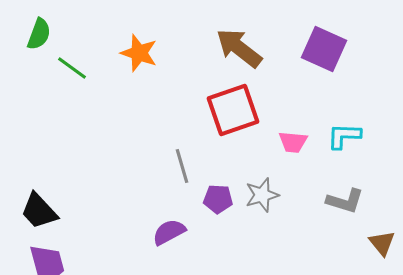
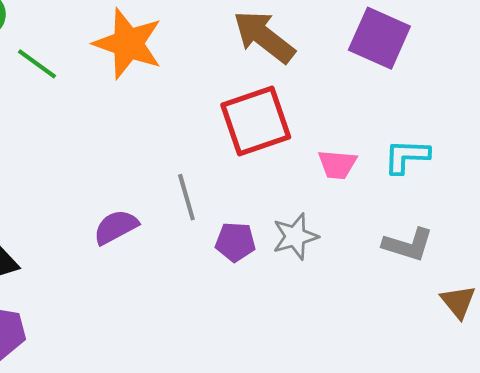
orange star: (139, 53) -> (128, 44), size x1.4
purple semicircle: (169, 232) -> (116, 227), moved

